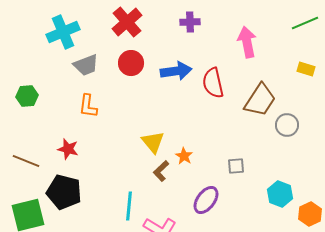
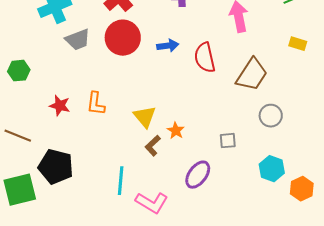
red circle: (131, 63) -> (123, 38), size x1.4
blue arrow: (176, 71) -> (168, 46), size x0.7
orange L-shape: (88, 106) -> (96, 104), moved
gray circle: (287, 125) -> (271, 116), moved
red star: (68, 149) -> (60, 106), moved

